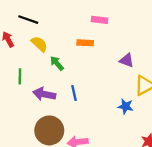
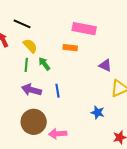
pink rectangle: (99, 20) -> (84, 29), size x1.6
green line: (20, 76) -> (26, 65), moved
blue star: (125, 106) -> (98, 112), moved

